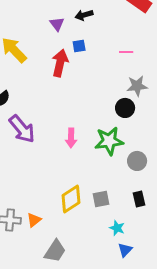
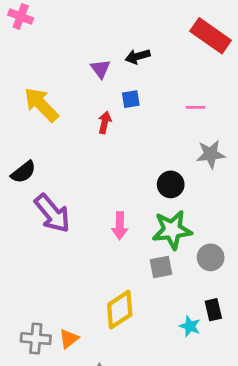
red arrow: (60, 63) -> (105, 122), size x0.6
black circle: (125, 108) -> (171, 184), moved
gray square: (101, 199) -> (161, 267), moved
cyan star: (117, 228) -> (190, 326), moved

